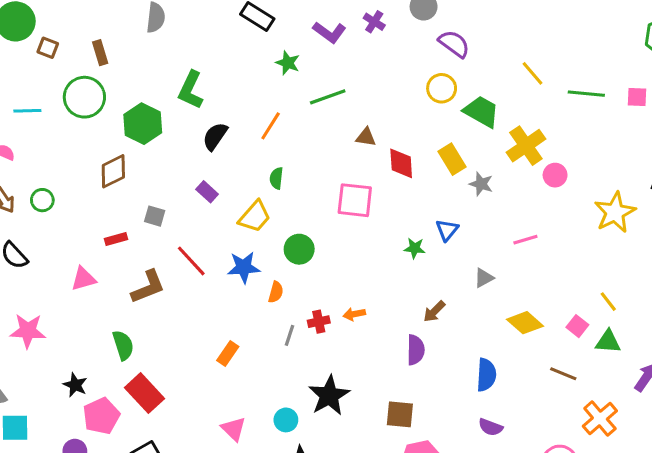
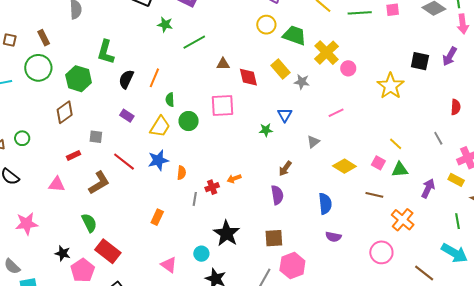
orange line: (271, 126) -> (154, 78), moved
green circle: (299, 249) -> (189, 121), moved
pink triangle: (83, 279) -> (57, 184), turned 30

